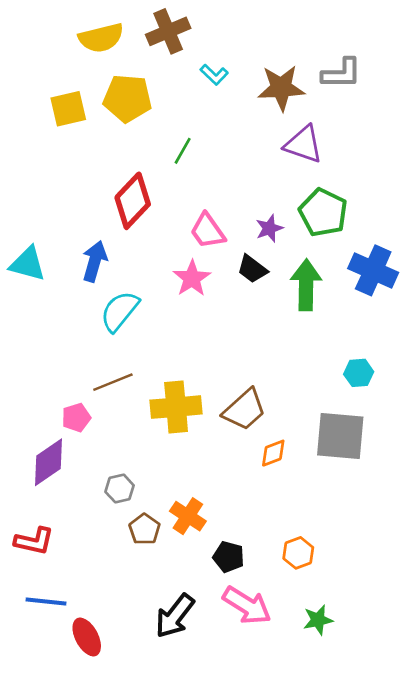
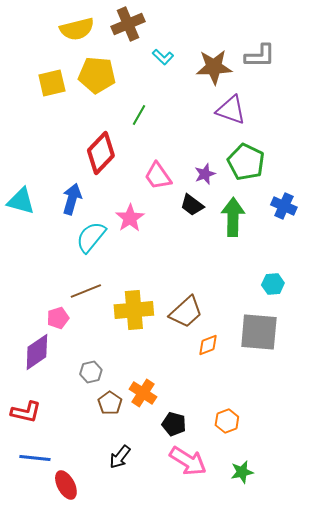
blue cross: (373, 270) -> (284, 206), size x0.7
pink star: (192, 278) -> (130, 218), moved
black arrow: (175, 616) -> (120, 457), moved, size x0.7

